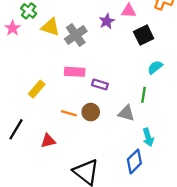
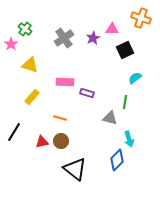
yellow triangle: (50, 27) -> (30, 65), moved
gray cross: (76, 35) -> (64, 38), moved
brown circle: (91, 112) -> (61, 141), moved

